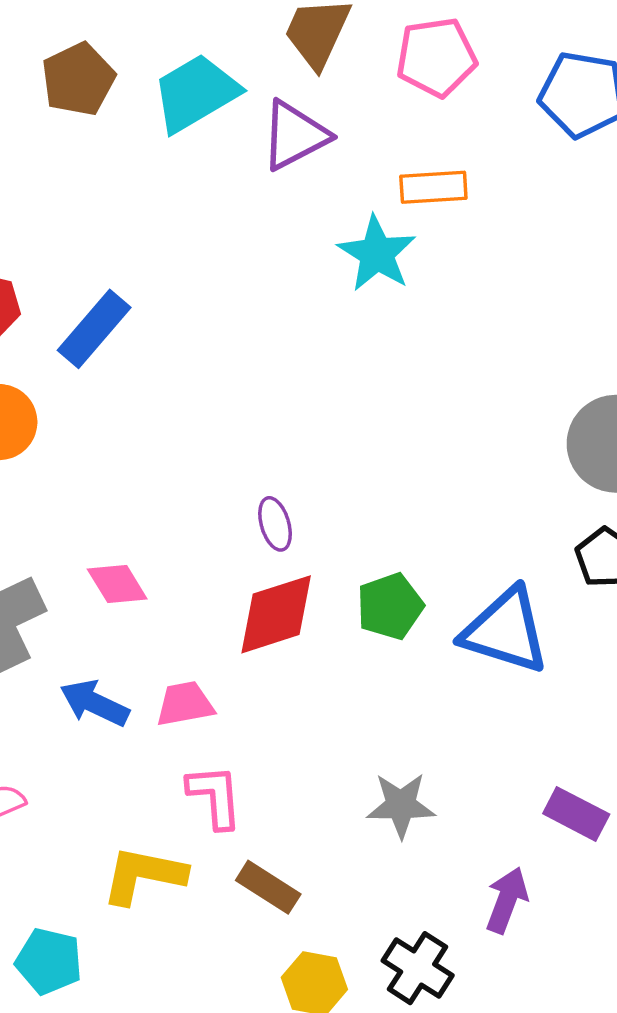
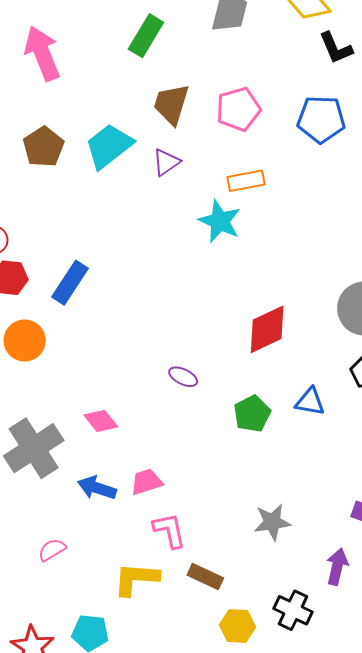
purple triangle: (295, 135) -> (166, 162), size x0.7
purple ellipse: (275, 524) -> (183, 377), turned -40
red diamond: (276, 614) -> (267, 329), moved
blue triangle: (505, 631) -> (310, 402), moved, size x0.6

